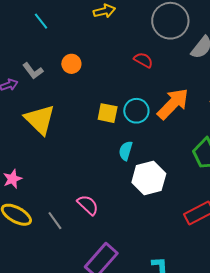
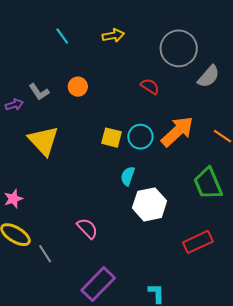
cyan line: (41, 21) -> (62, 36), moved
gray line: (55, 221) -> (45, 254), moved

